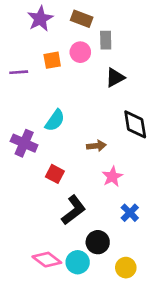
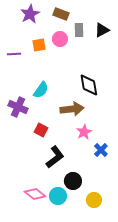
black triangle: (115, 78) -> (102, 30), moved
black diamond: (135, 124) -> (89, 85), moved
brown arrow: (96, 146) -> (72, 109), size x1.6
blue cross: (130, 213) -> (101, 150), moved

